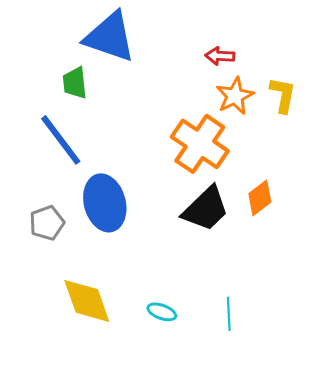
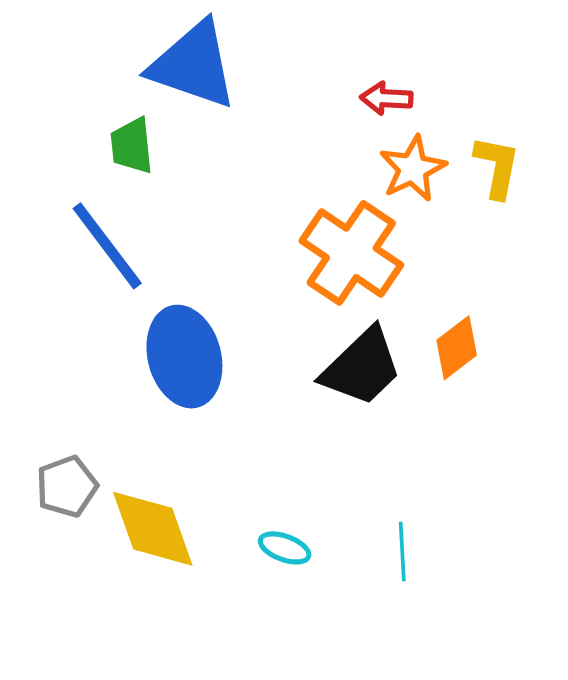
gray pentagon: (47, 223) -> (67, 486), moved

